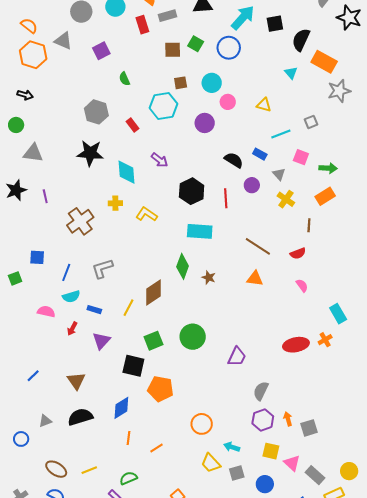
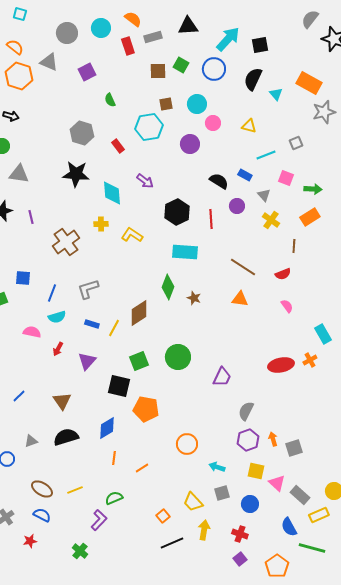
black semicircle: (301, 40) -> (253, 79), moved
blue rectangle: (94, 310) -> (92, 324), moved
yellow trapezoid: (211, 463) -> (193, 502), moved

